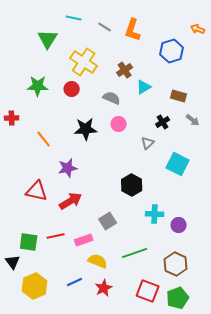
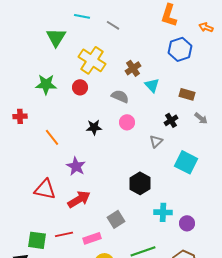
orange L-shape: (133, 30) -> (169, 15), moved
cyan triangle: (144, 87) -> (152, 85), turned -42
black star: (86, 129) -> (94, 127), size x0.7
purple star: (68, 168) -> (76, 166), turned -30

